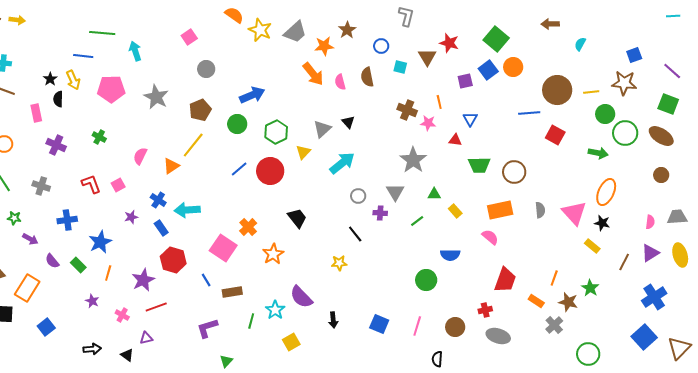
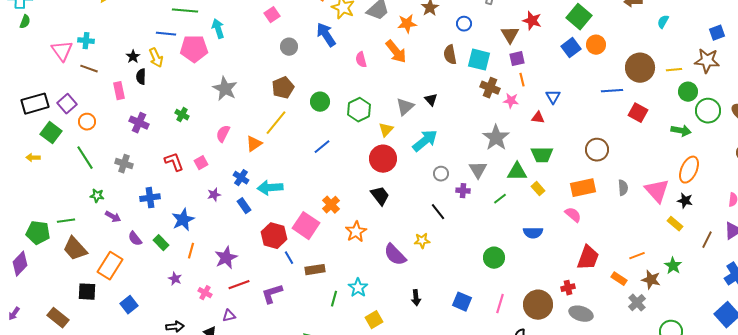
cyan square: (400, 67) -> (479, 60), moved, size x1.6
purple square: (465, 81) -> (517, 59), moved
pink semicircle: (340, 82) -> (361, 60), moved
pink pentagon: (111, 89) -> (194, 49), moved
blue arrow: (252, 95) -> (326, 35), moved, turned -100
gray star: (156, 97) -> (225, 89), moved
green trapezoid: (479, 165) -> (542, 155), moved
red circle: (270, 171) -> (383, 159), moved
green triangle: (434, 194) -> (517, 172), size x1.5
red hexagon: (173, 260) -> (274, 236), moved
orange line: (554, 278) -> (637, 256), turned 49
green circle: (426, 280) -> (494, 258), moved
purple semicircle: (301, 297) -> (395, 255), moved
brown circle: (455, 327) -> (538, 305), size x1.5
purple L-shape: (207, 328) -> (272, 294), moved

